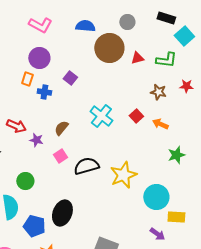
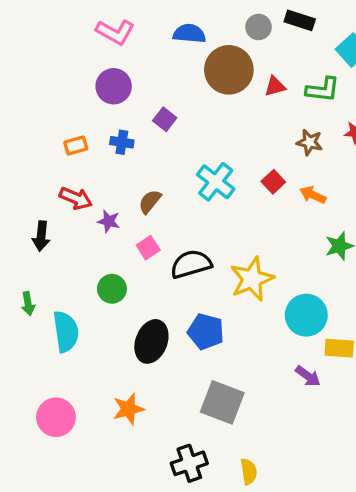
black rectangle: (166, 18) -> (300, 20), moved
orange rectangle: (27, 79) -> (76, 146), moved, turned 56
green circle: (25, 181) -> (112, 289), moved
blue pentagon: (34, 226) -> (206, 332), moved

